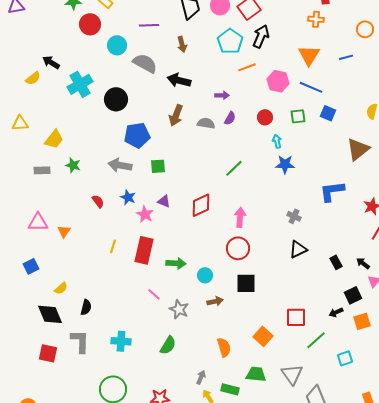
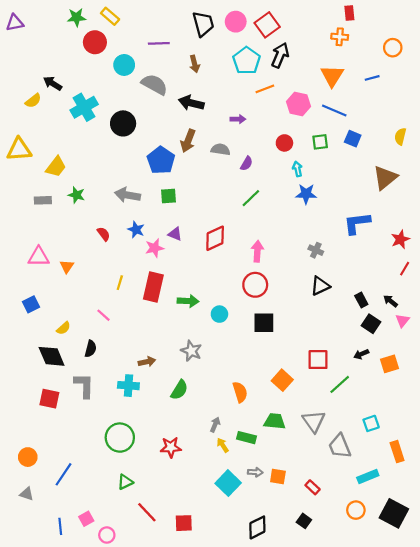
purple semicircle: (230, 118) -> (247, 164), moved
yellow triangle: (20, 123) -> (19, 149), size x1.4
blue pentagon: (137, 135) -> (161, 160), moved, turned -30
pink star: (145, 214) -> (154, 248), turned 30
pink line: (154, 294) -> (104, 315), moved
black square: (353, 295) -> (371, 324), moved, turned -30
brown arrow: (215, 301) -> (147, 362), moved
cyan square: (345, 358) -> (371, 423), moved

